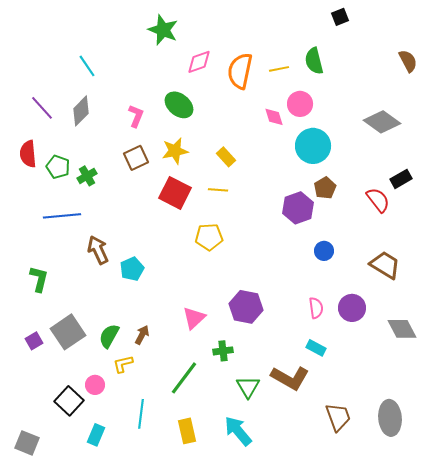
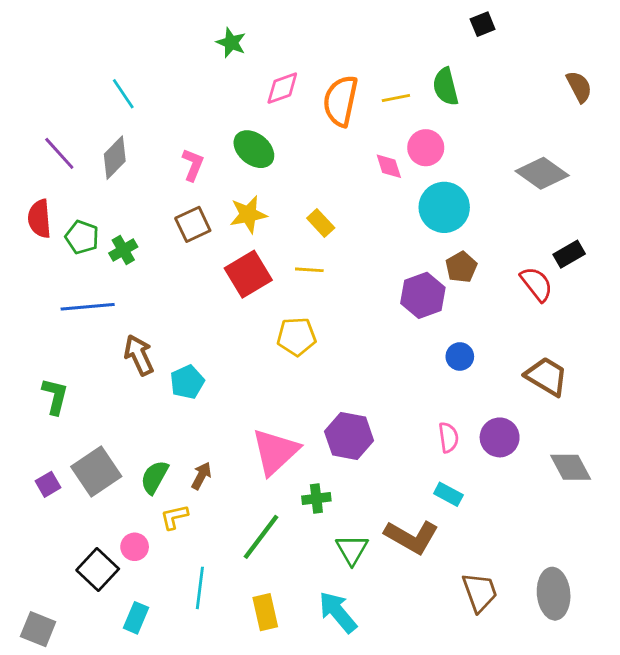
green star: (163, 30) -> (231, 43), size x0.7
red square: (175, 193) -> (248, 274), turned 32
pink triangle: (194, 318) -> (275, 452), size x1.5

